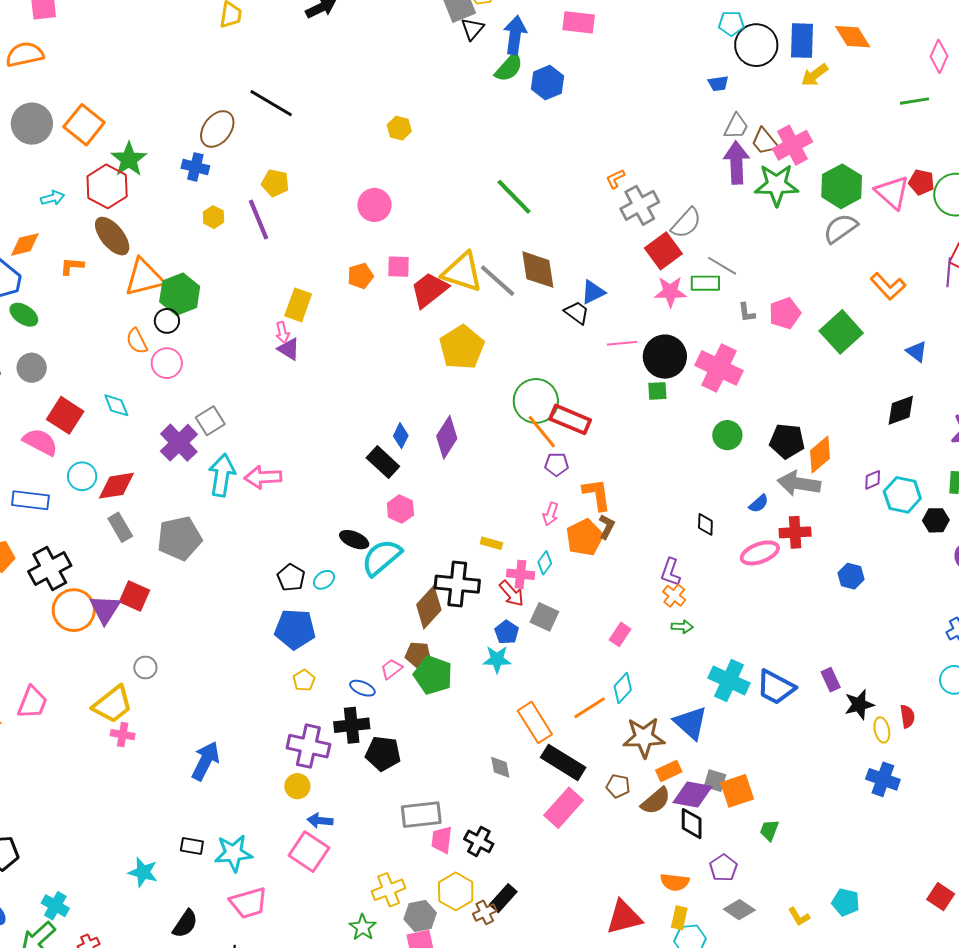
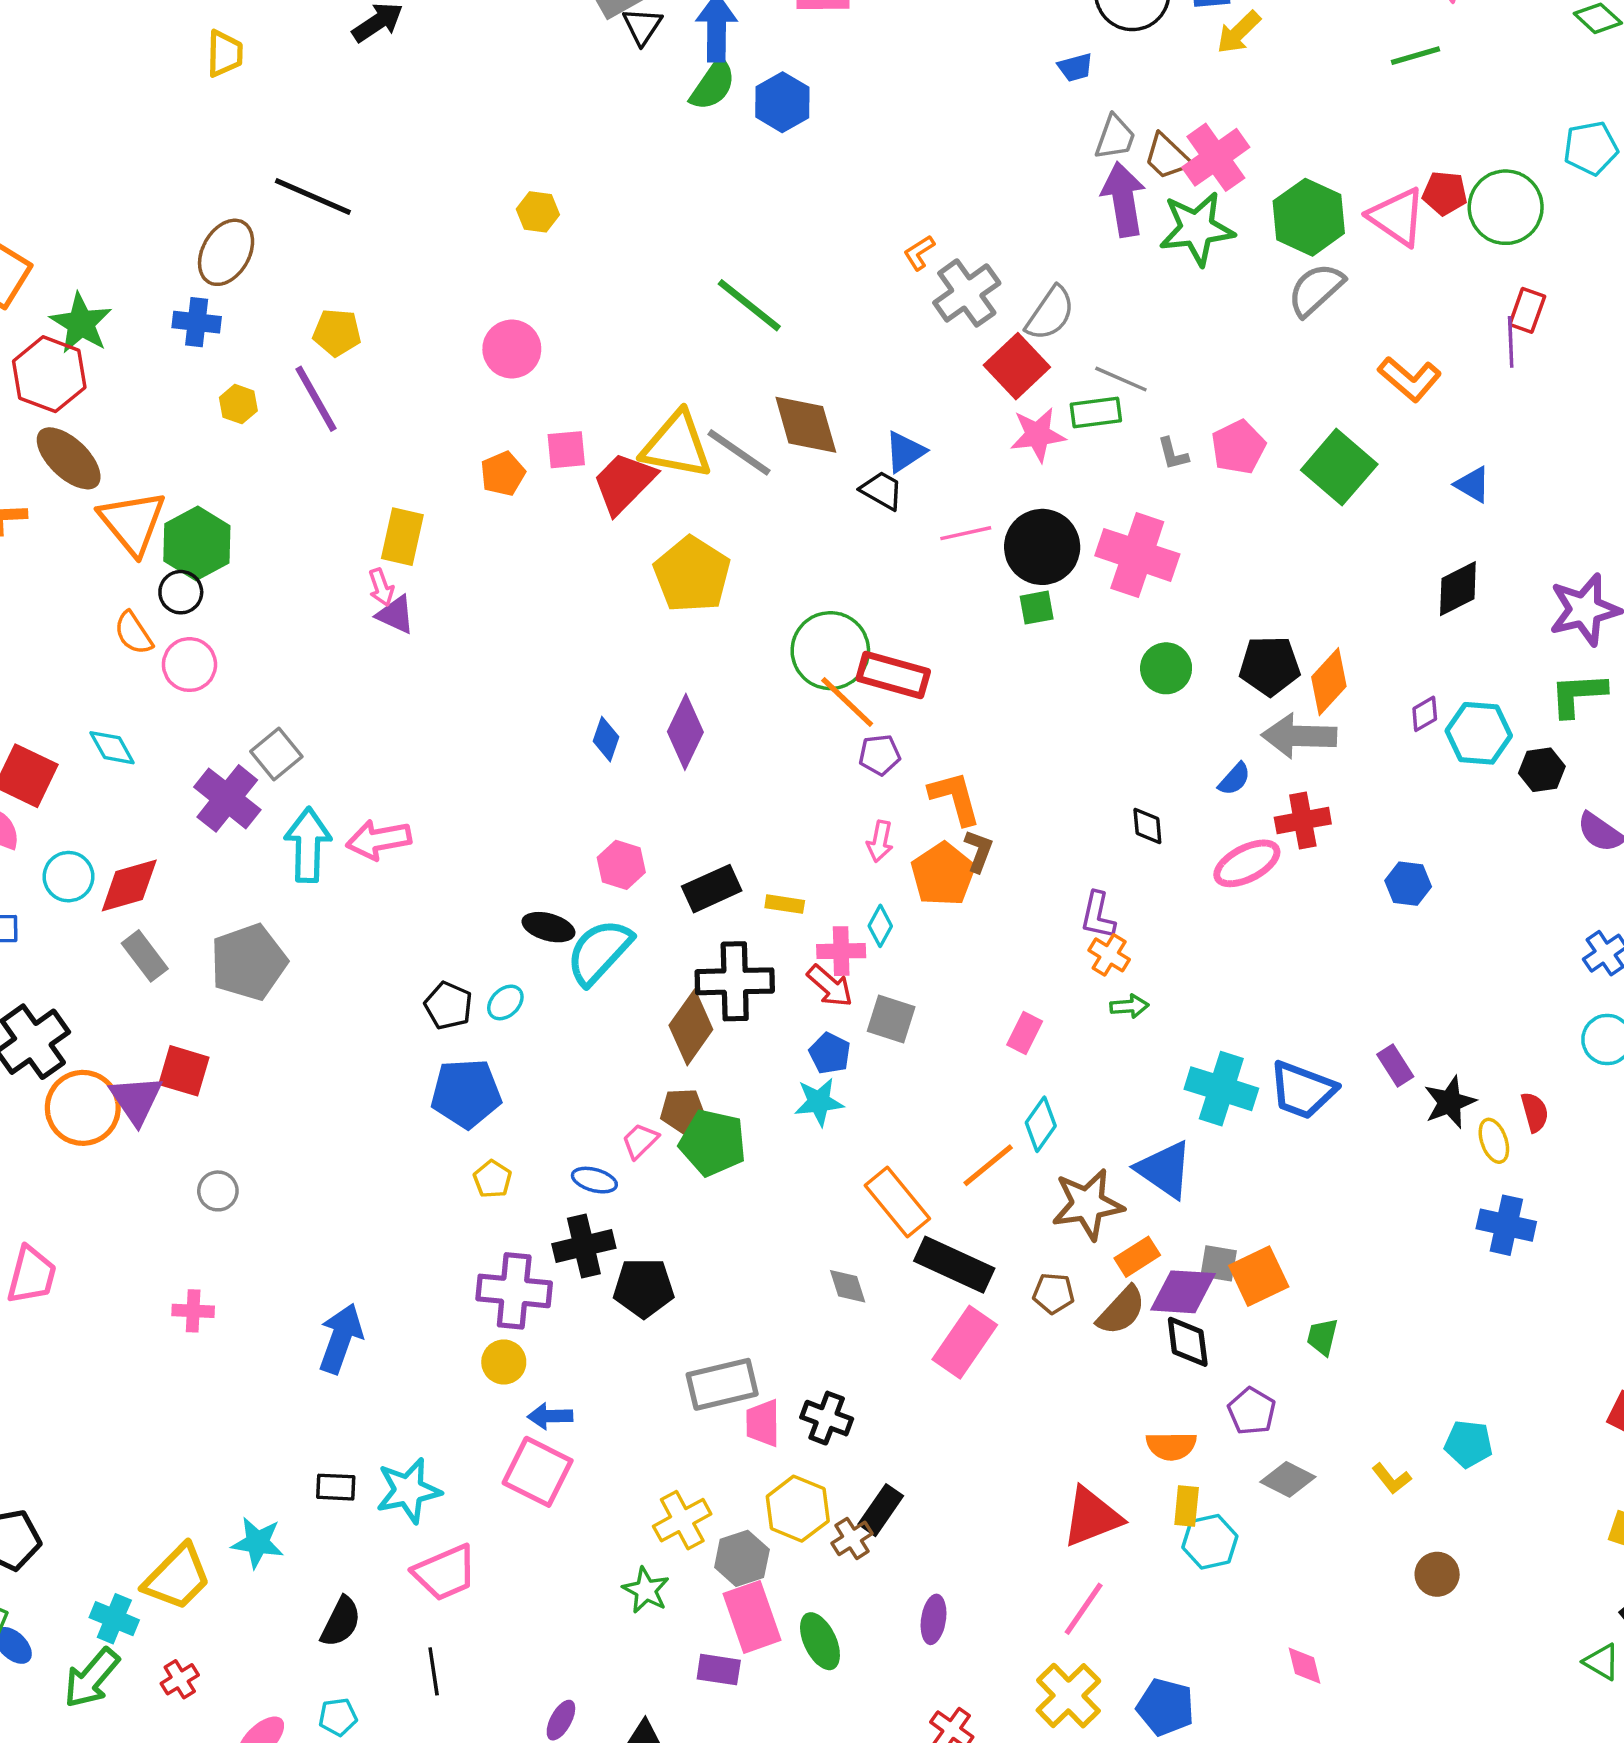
orange triangle: (144, 277) -> (132, 522), turned -48
black rectangle: (383, 462) -> (712, 889), moved, turned -60
yellow trapezoid: (113, 704) -> (177, 1577), moved

